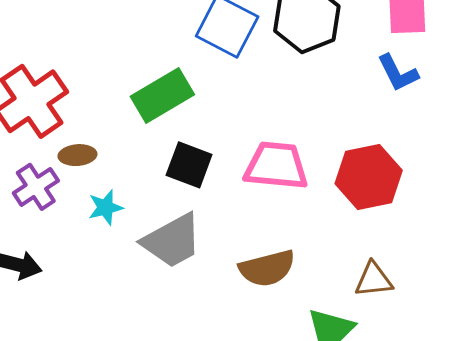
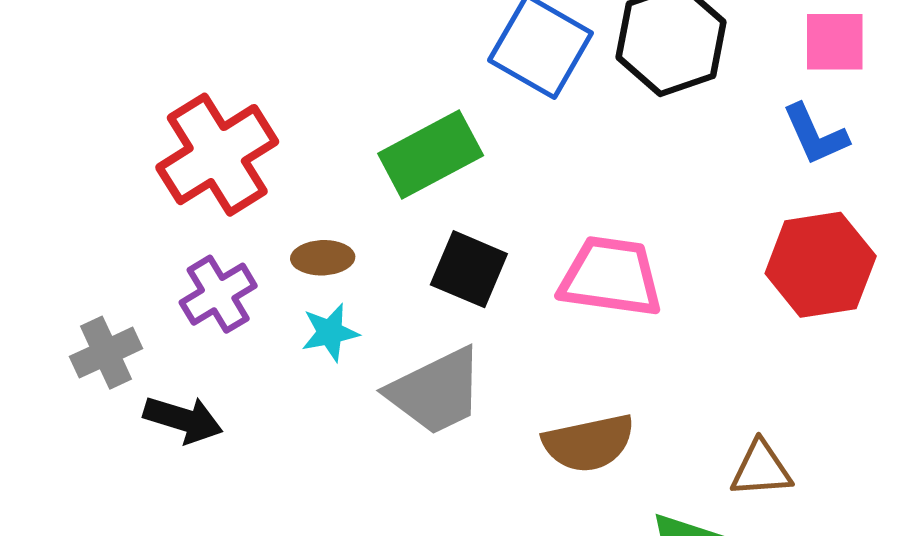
brown ellipse: (77, 155) -> (323, 258), moved
red hexagon: (369, 177) -> (821, 265), moved

